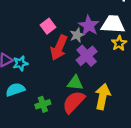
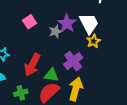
white trapezoid: (113, 24) -> (89, 23), turned 55
red arrow: (59, 48) -> (32, 65), moved
purple cross: (87, 56) -> (73, 61), moved

